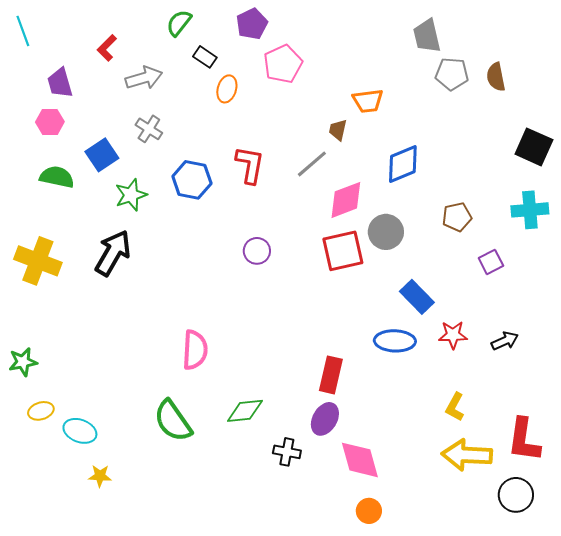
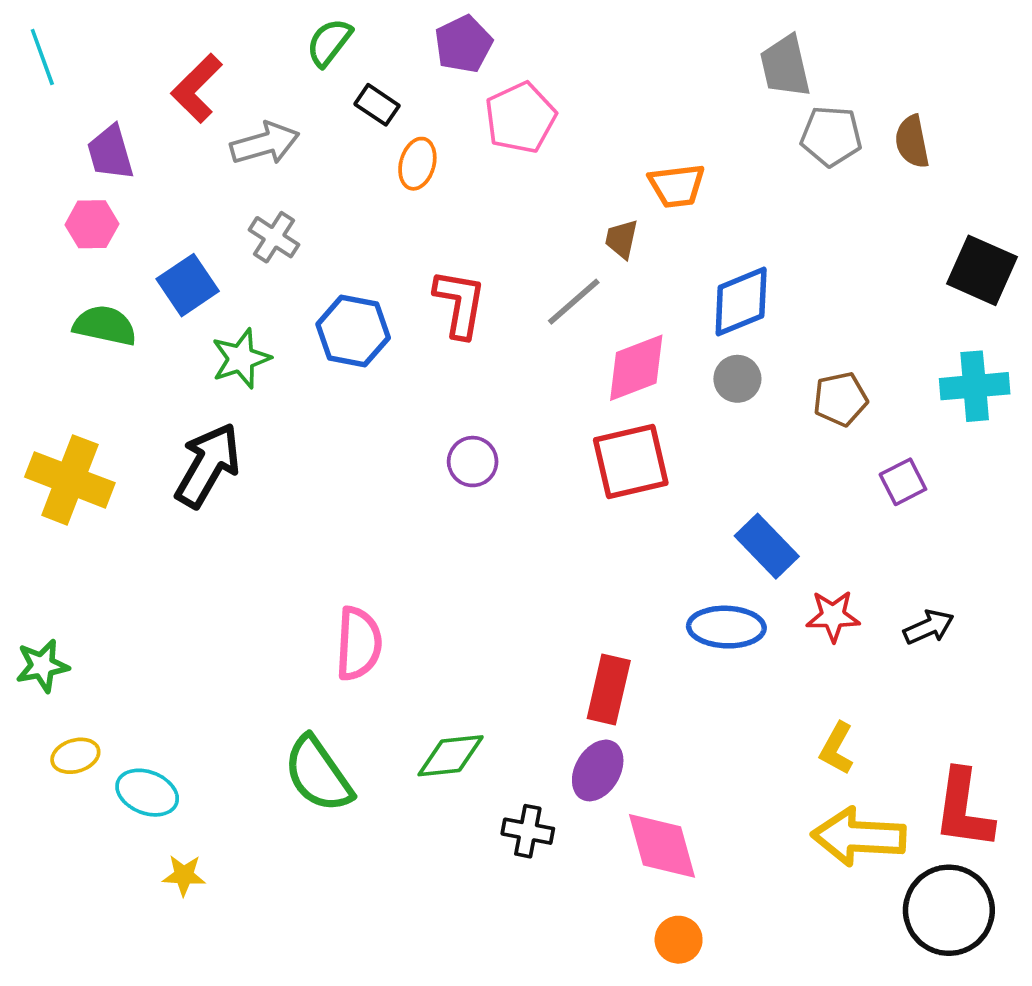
red L-shape: (107, 48) -> (197, 88), size x1.4
gray circle: (386, 232) -> (737, 379), moved, size x0.7
black circle: (516, 495) -> (949, 910), size x1.4

